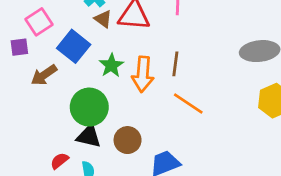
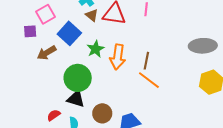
brown line: (175, 64) -> (146, 61), moved
brown circle: (128, 140) -> (102, 113), moved

